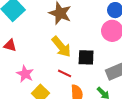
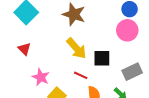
red triangle: (10, 45) -> (24, 49), turned 32

